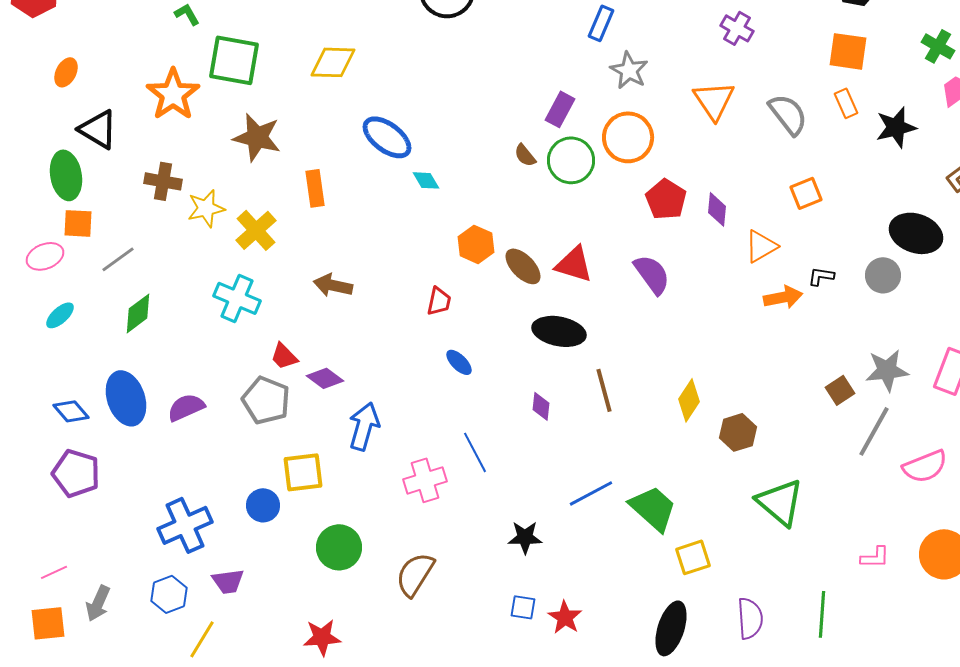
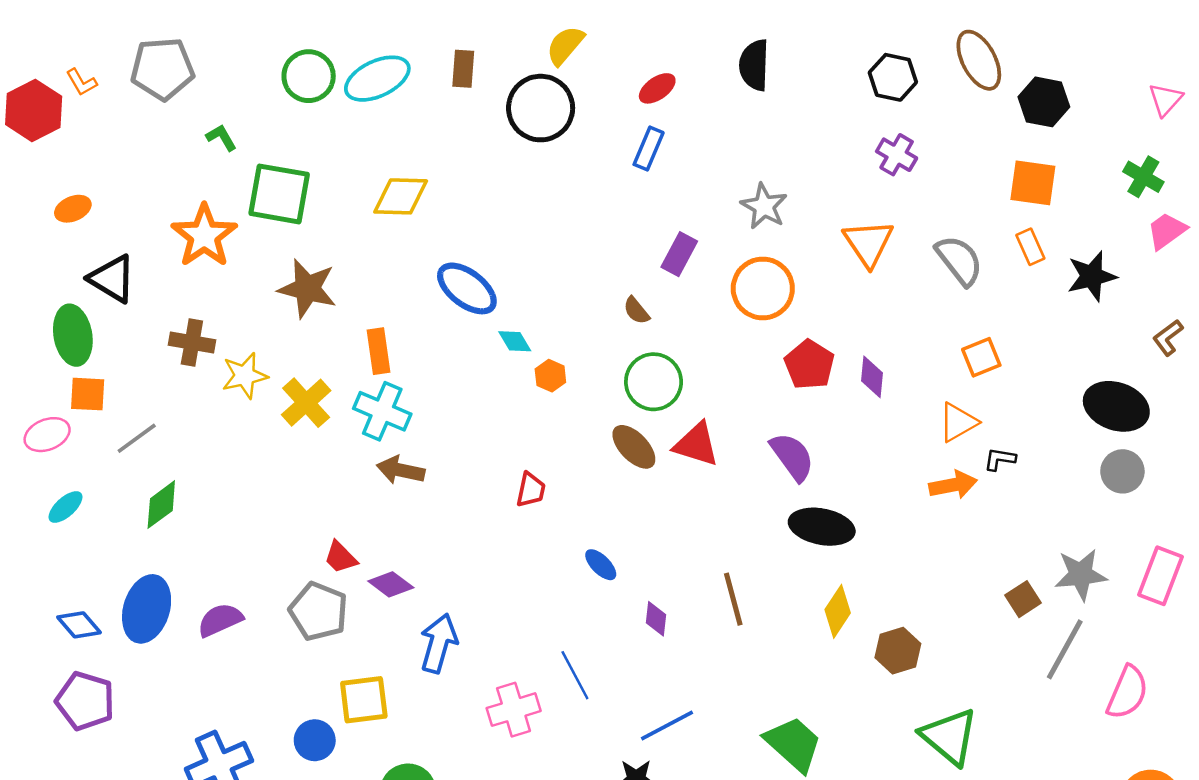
blue rectangle: (601, 23) -> (649, 149), moved
orange ellipse: (66, 72) -> (73, 209), turned 40
green circle: (571, 160) -> (654, 382), moved
orange hexagon: (476, 244) -> (550, 376), moved, size x0.7
orange triangle: (761, 246) -> (958, 422), moved
gray circle: (883, 275) -> (1122, 471), moved
cyan cross: (237, 298) -> (382, 411), moved
black ellipse: (559, 331) -> (822, 527), moved
blue ellipse: (459, 362) -> (601, 565), moved
blue ellipse: (126, 398) -> (147, 609), turned 36
pink semicircle: (925, 466) -> (1127, 692), turned -45
blue line: (591, 493) -> (667, 726), moved

